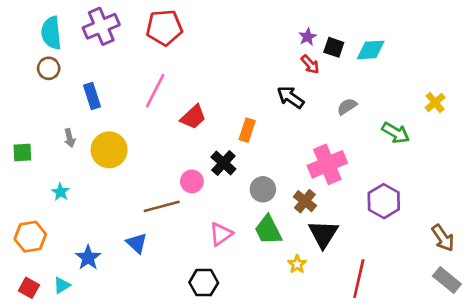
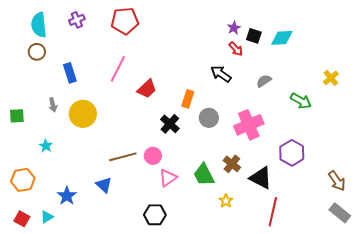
purple cross: (101, 26) -> (77, 20), size x0.6
pink circle: (192, 181) -> (153, 156), moved
gray circle: (263, 189) -> (209, 118), moved
brown cross: (305, 201) -> (232, 164), moved
black triangle: (323, 234) -> (261, 178), moved, turned -35

